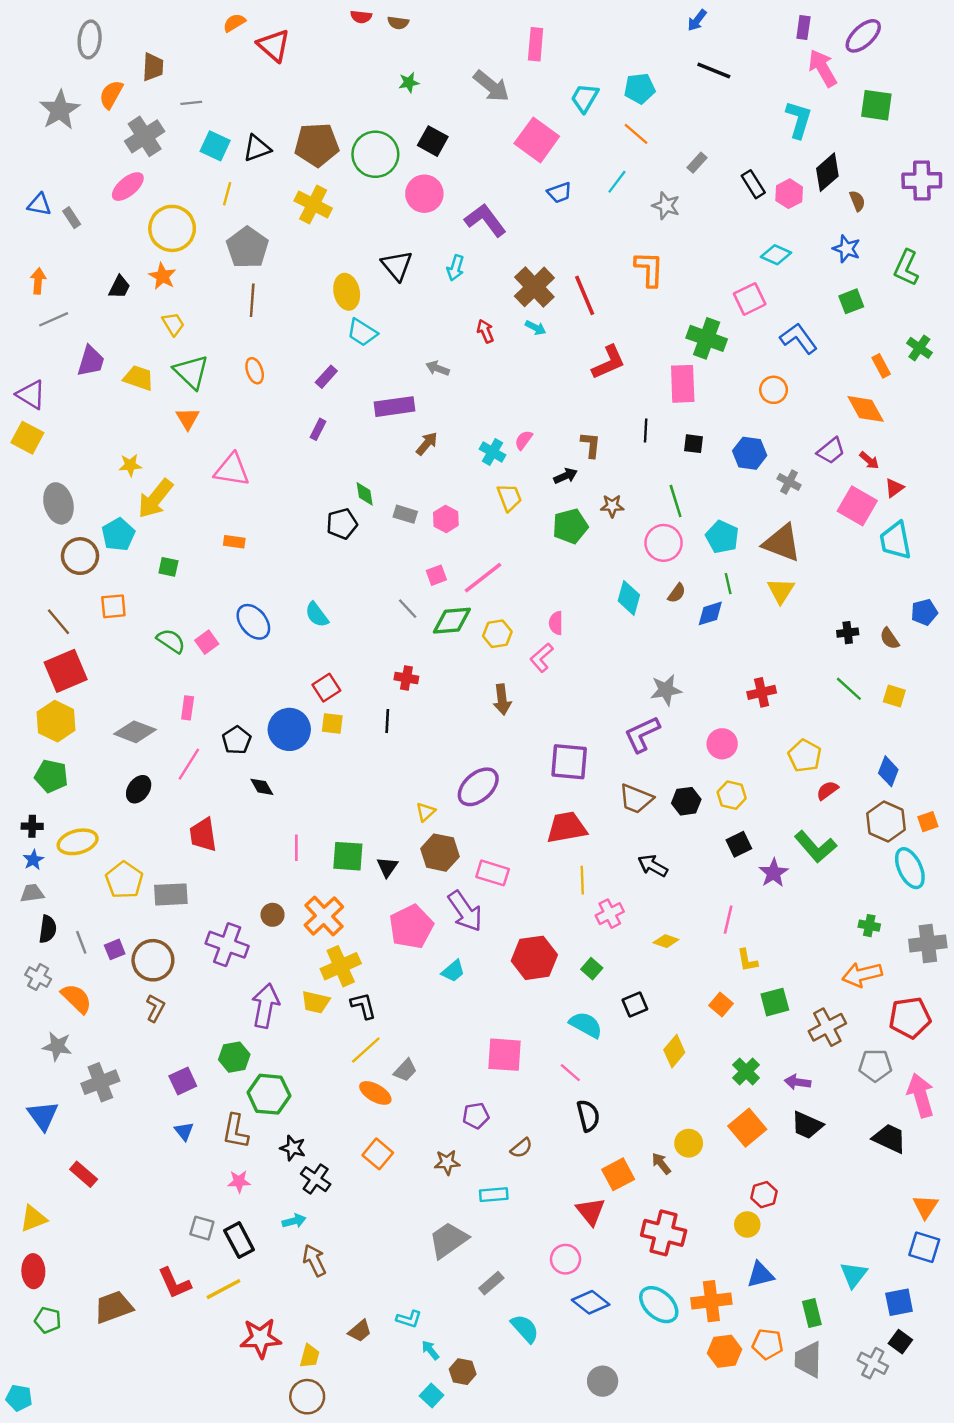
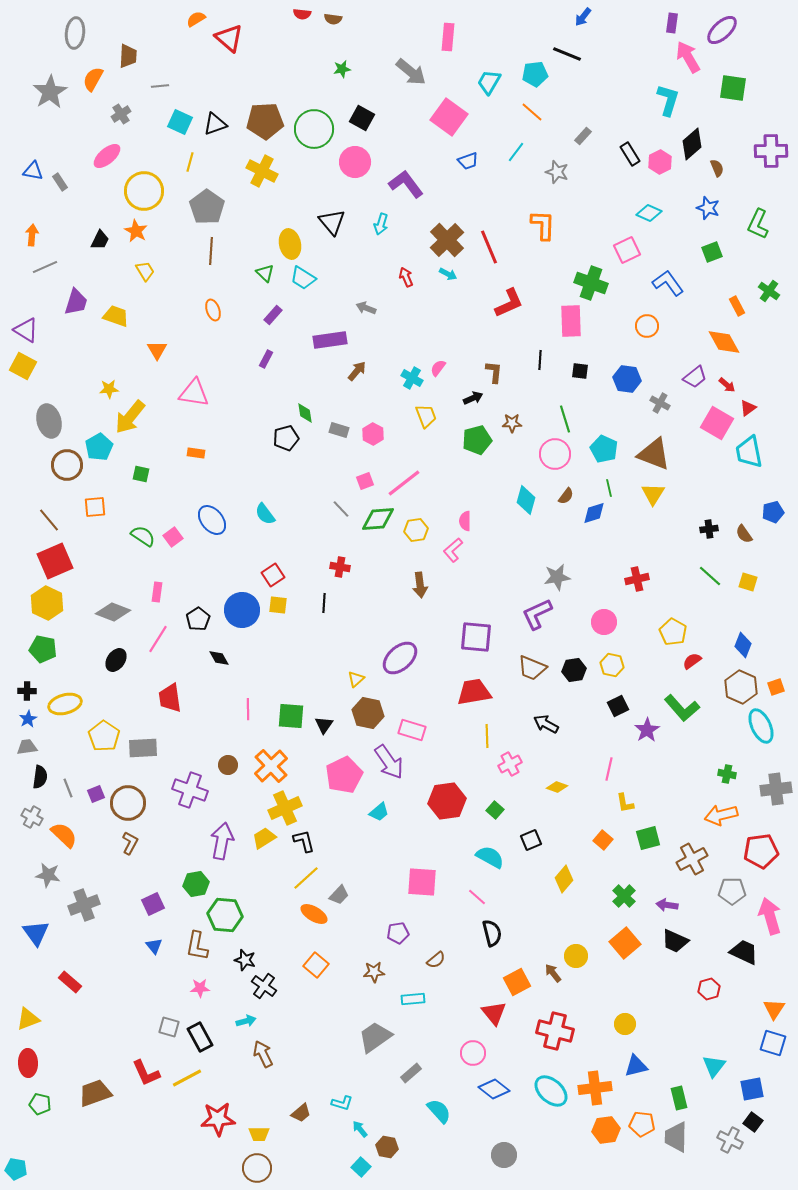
black line: (714, 71) -> (567, 54), moved
gray cross: (145, 136) -> (121, 114), size x0.6
green triangle: (191, 372) -> (265, 273), moved, size x0.6
yellow trapezoid: (316, 1002) -> (264, 838), turned 135
red hexagon: (764, 1195) -> (709, 989), moved
yellow trapezoid: (310, 1356) -> (259, 1134), turned 75

